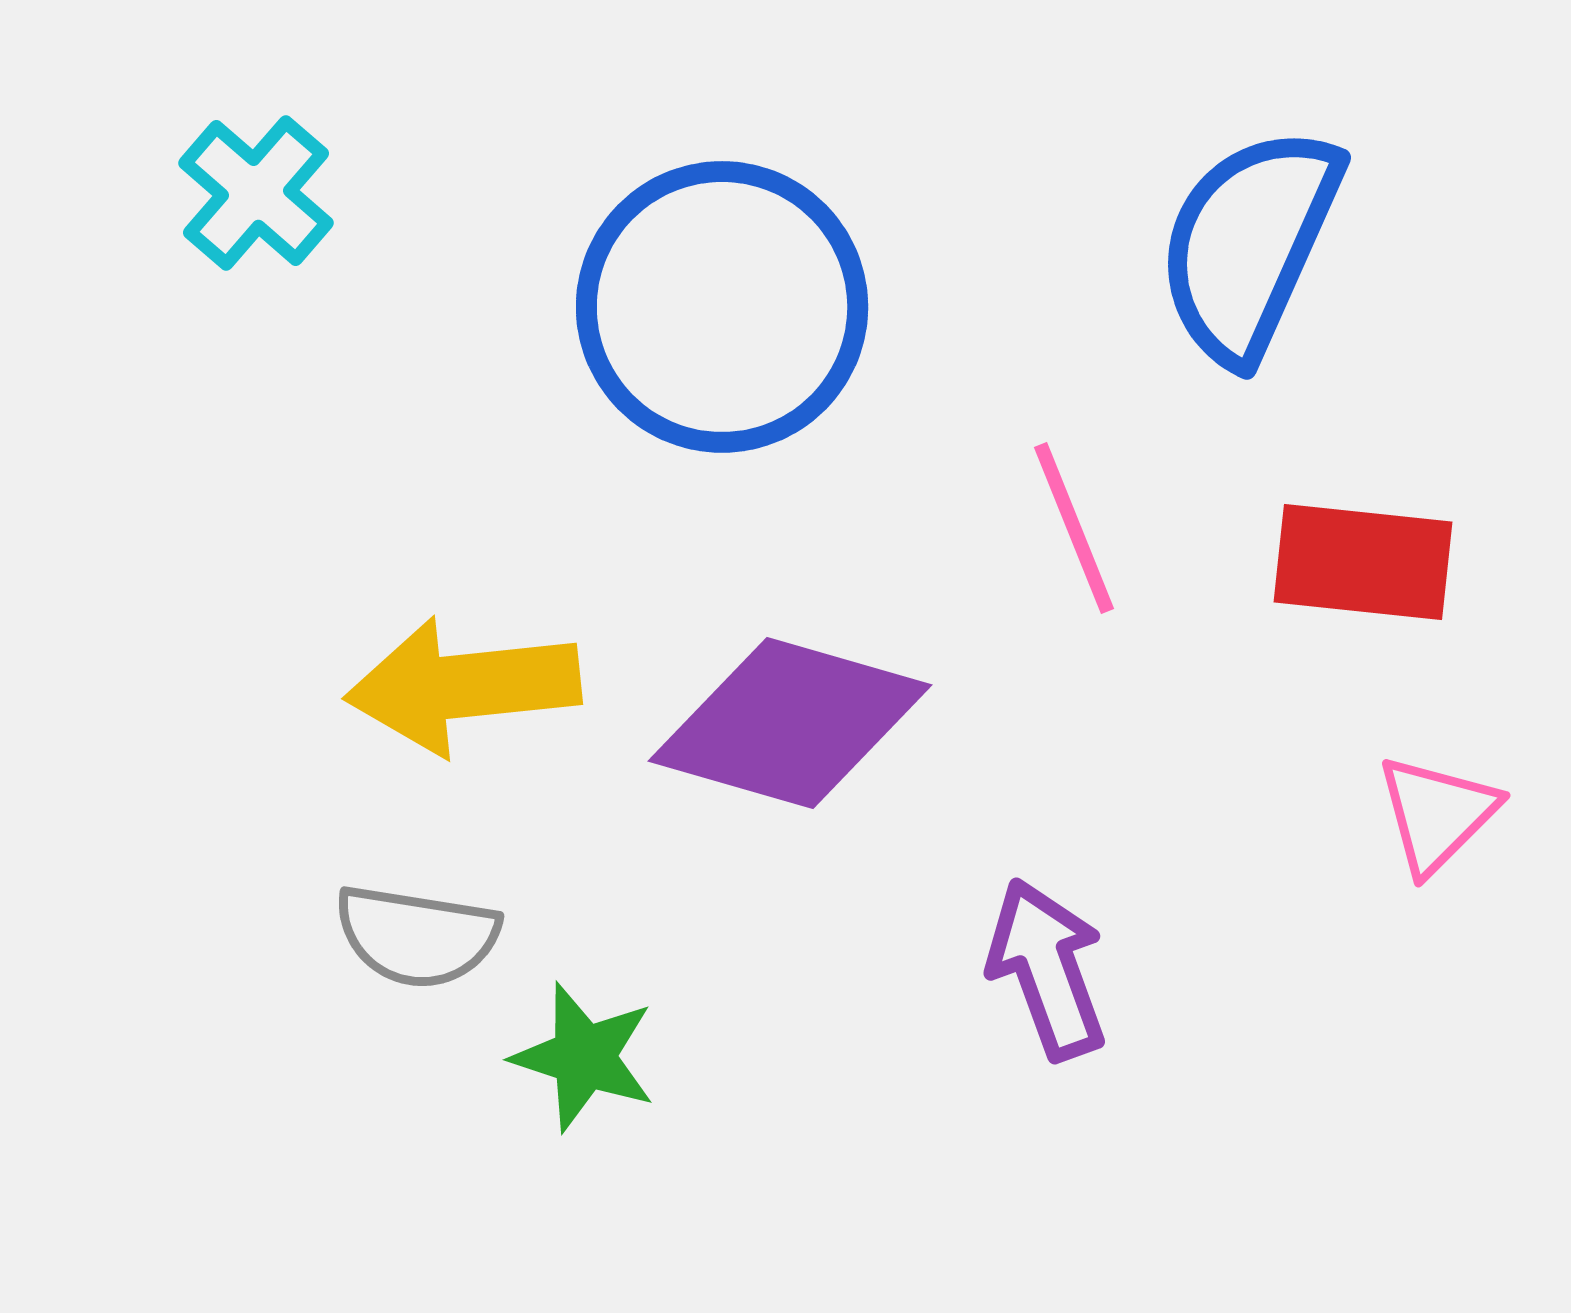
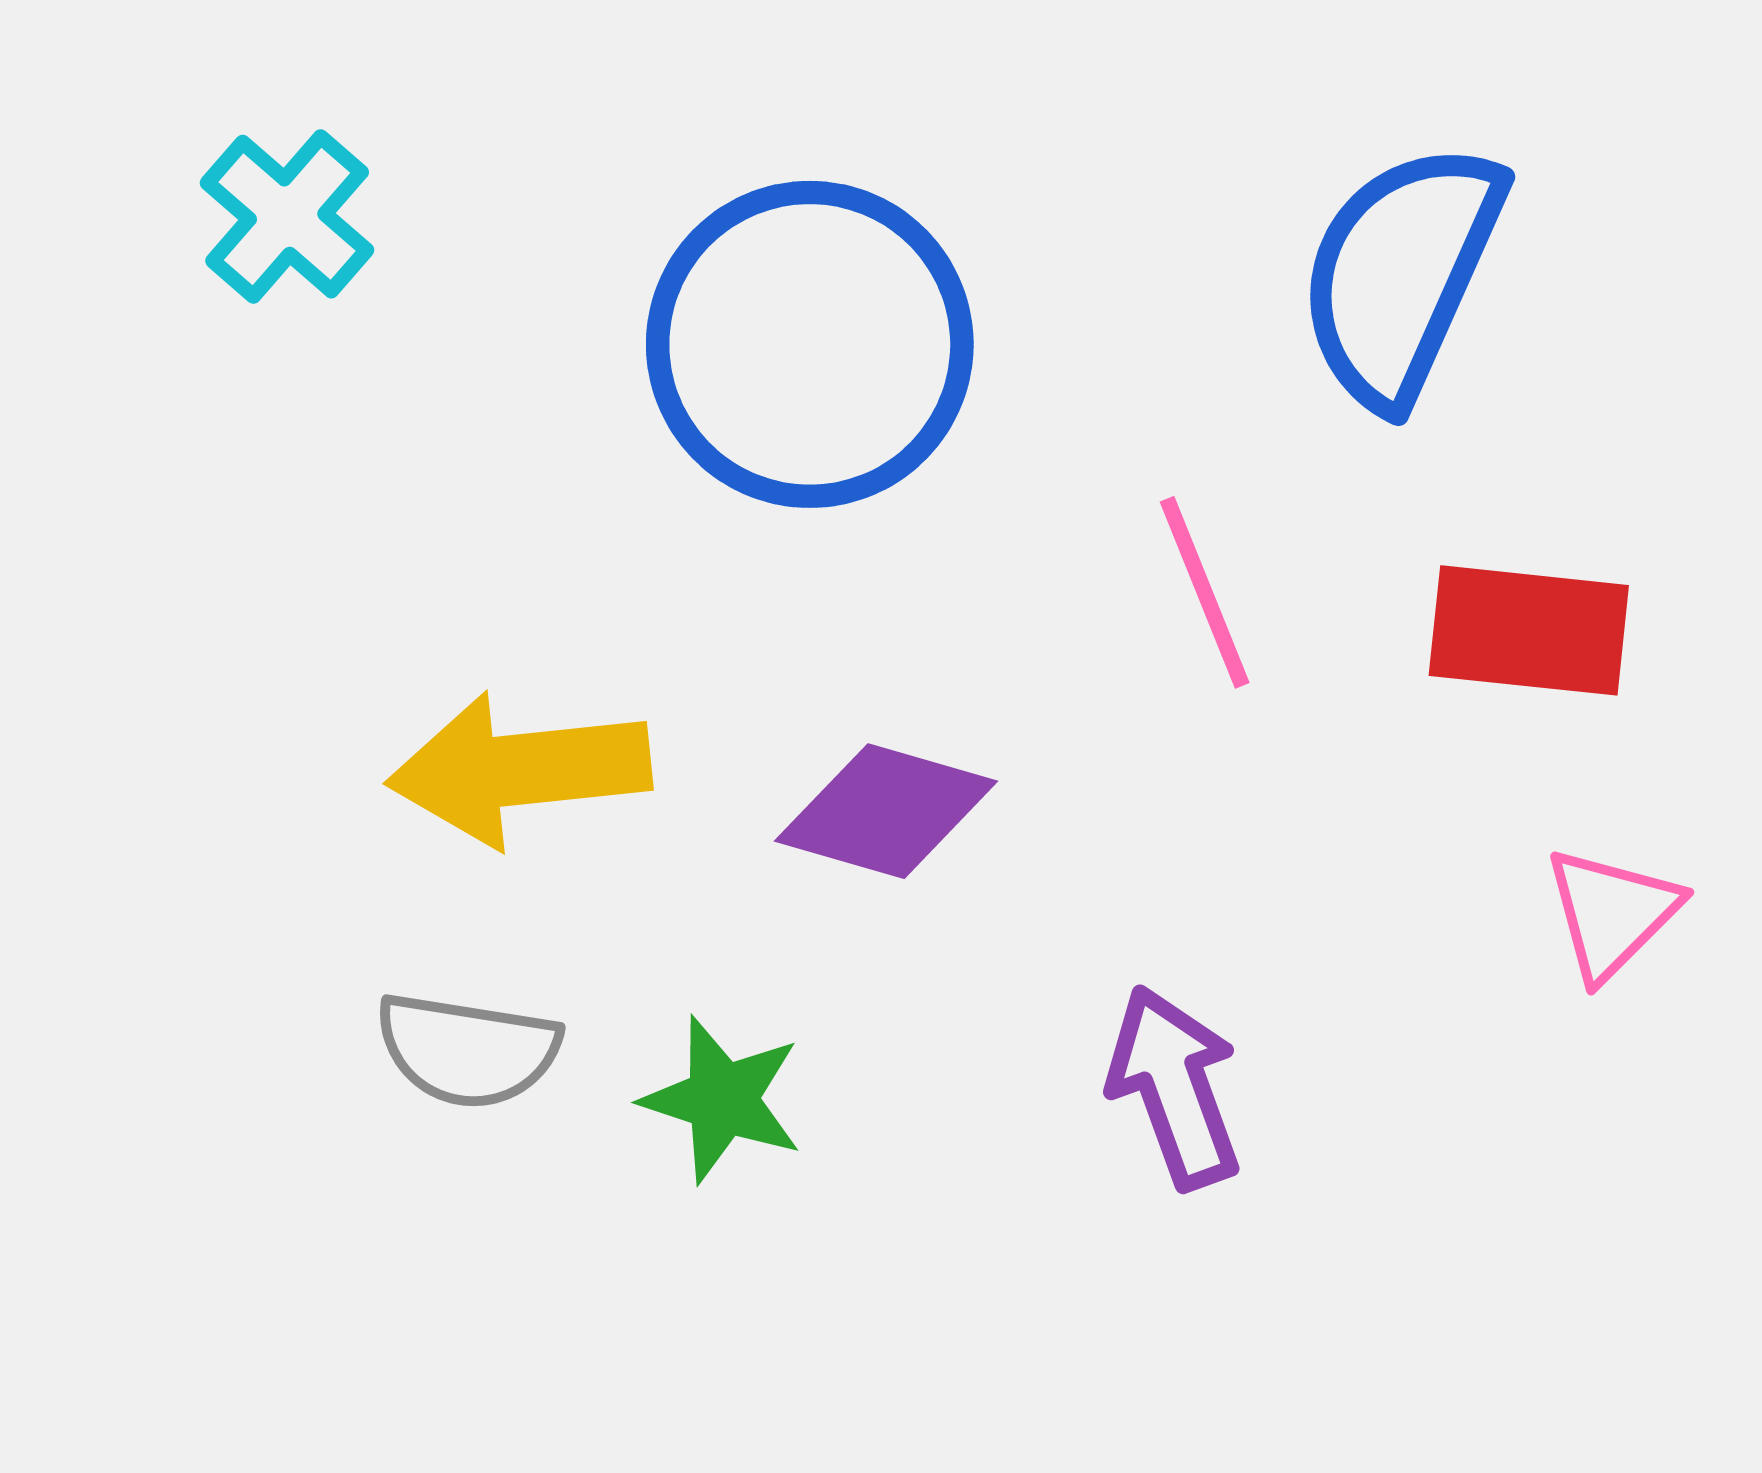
purple diamond: (790, 723) -> (886, 811), size x0.7
green star: (584, 1057) -> (722, 1099), moved

